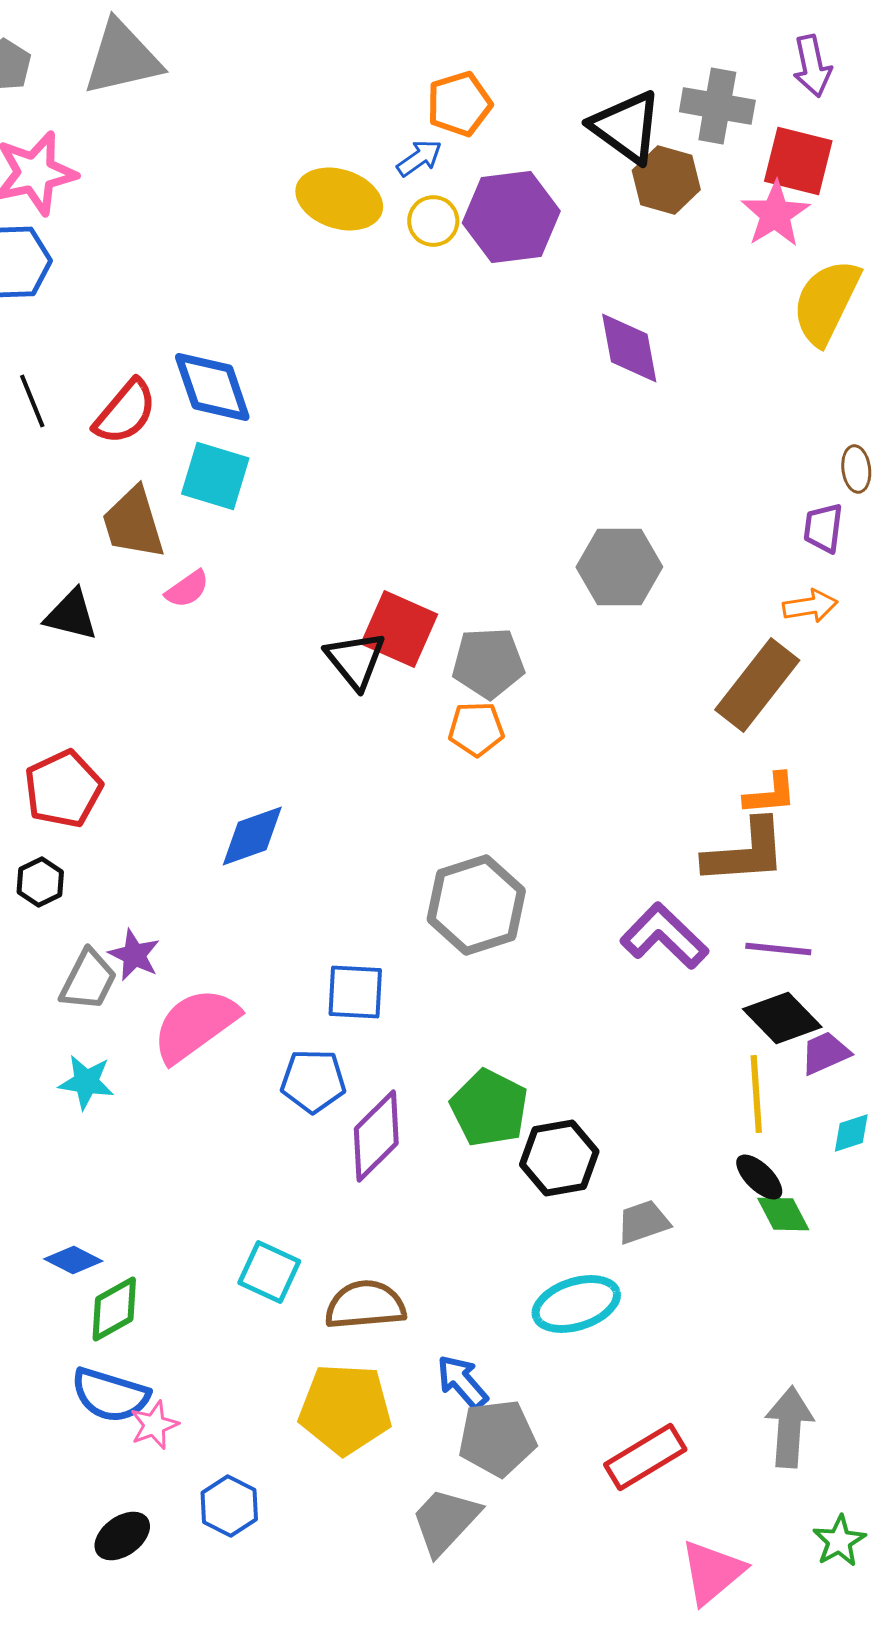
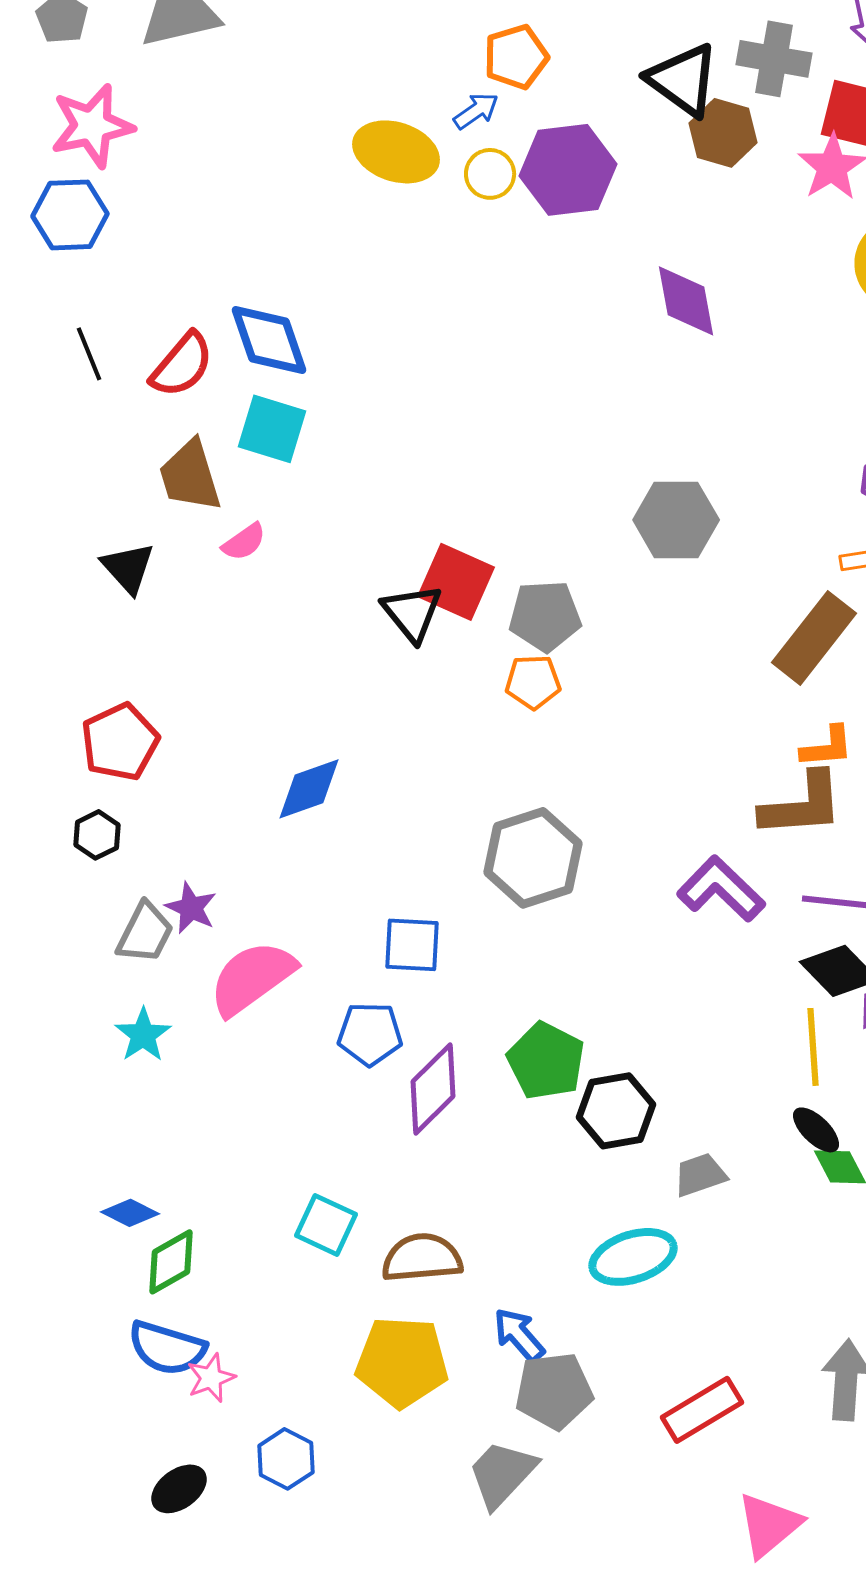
black triangle: (71, 615) -> (128, 568), turned 34
cyan star: (86, 1082) -> (143, 1035), turned 30

